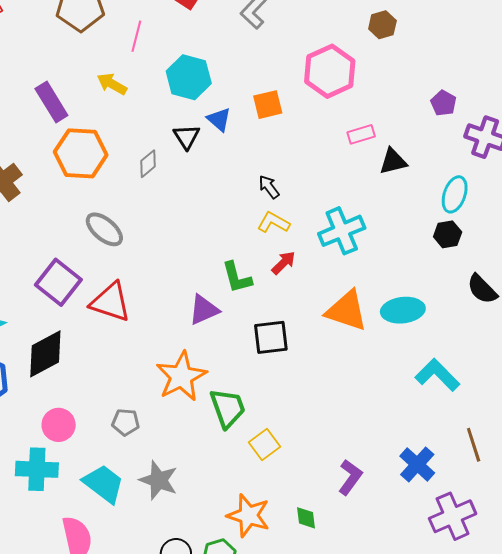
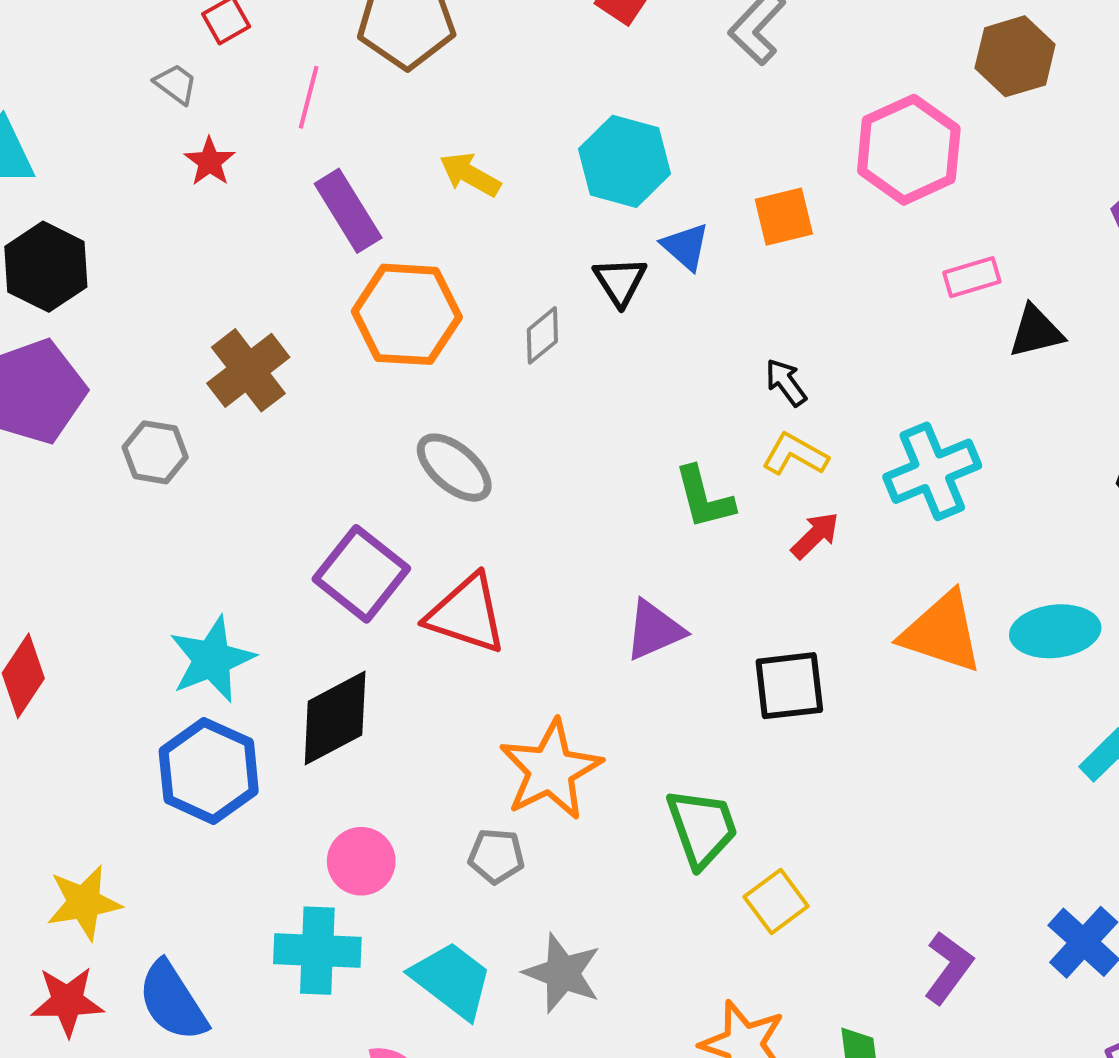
brown hexagon: (382, 25) -> (1015, 56), size x1.4
pink line: (136, 36) -> (309, 97), moved
green L-shape: (237, 277) -> (704, 498), moved
orange star: (181, 376) -> (551, 770), moved

